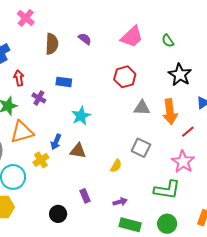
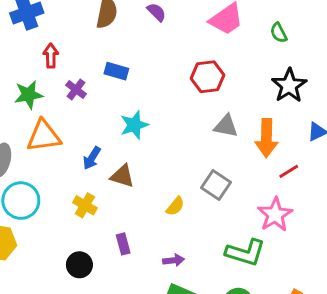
yellow cross: (41, 160) -> (85, 205), moved, turned -35

